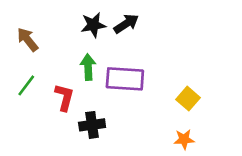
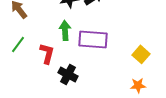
black cross: (92, 125) -> (68, 74), turned 36

